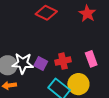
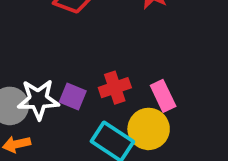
pink rectangle: (91, 59) -> (163, 96), moved

